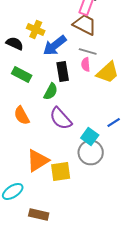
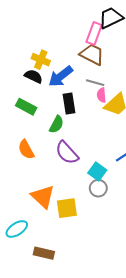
black semicircle: (15, 44) -> (33, 76), moved
pink semicircle: (86, 64) -> (101, 95), moved
gray circle: (91, 152) -> (98, 188), size x0.7
orange triangle: (38, 160) -> (43, 197), turned -45

